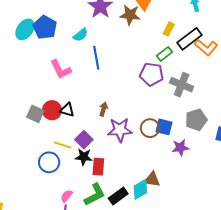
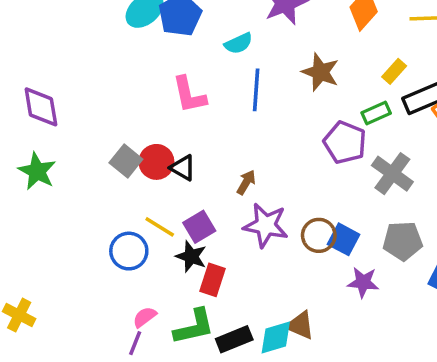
brown star: (130, 15) -> (320, 72), moved

